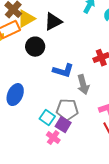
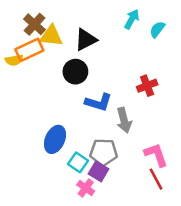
yellow triangle: (26, 19) -> (51, 36), turned 36
black circle: (35, 47) -> (75, 72), moved
blue ellipse: (15, 95) -> (55, 139), moved

